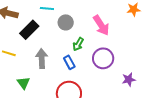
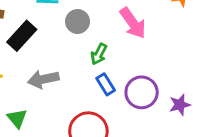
purple circle: (103, 58) -> (142, 92), moved
gray arrow: (42, 59) -> (43, 79), turned -96
blue rectangle: (69, 62) -> (106, 84), moved

